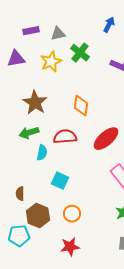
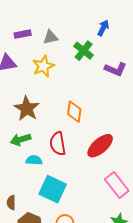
green cross: (80, 53) -> (84, 51), moved
red semicircle: (65, 137) -> (58, 144), turned -95
cyan semicircle: (42, 153) -> (34, 160), turned -98
cyan square: (60, 181) -> (53, 189), size x1.5

